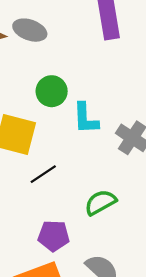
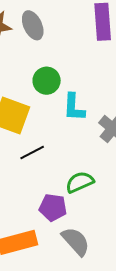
gray ellipse: (30, 30) -> (33, 25), turned 40
purple pentagon: (54, 236) -> (53, 207), moved

